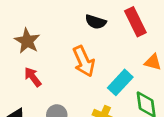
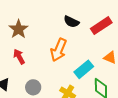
red rectangle: (135, 22) -> (101, 26), turned 75
orange arrow: (84, 61) -> (59, 50), turned 40

